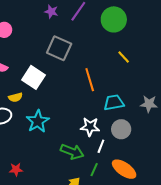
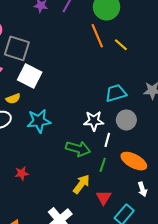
gray square: (59, 48) -> (17, 48), moved
orange line: (90, 80) -> (97, 36), moved
cyan star: (38, 121) -> (39, 121), turned 30

